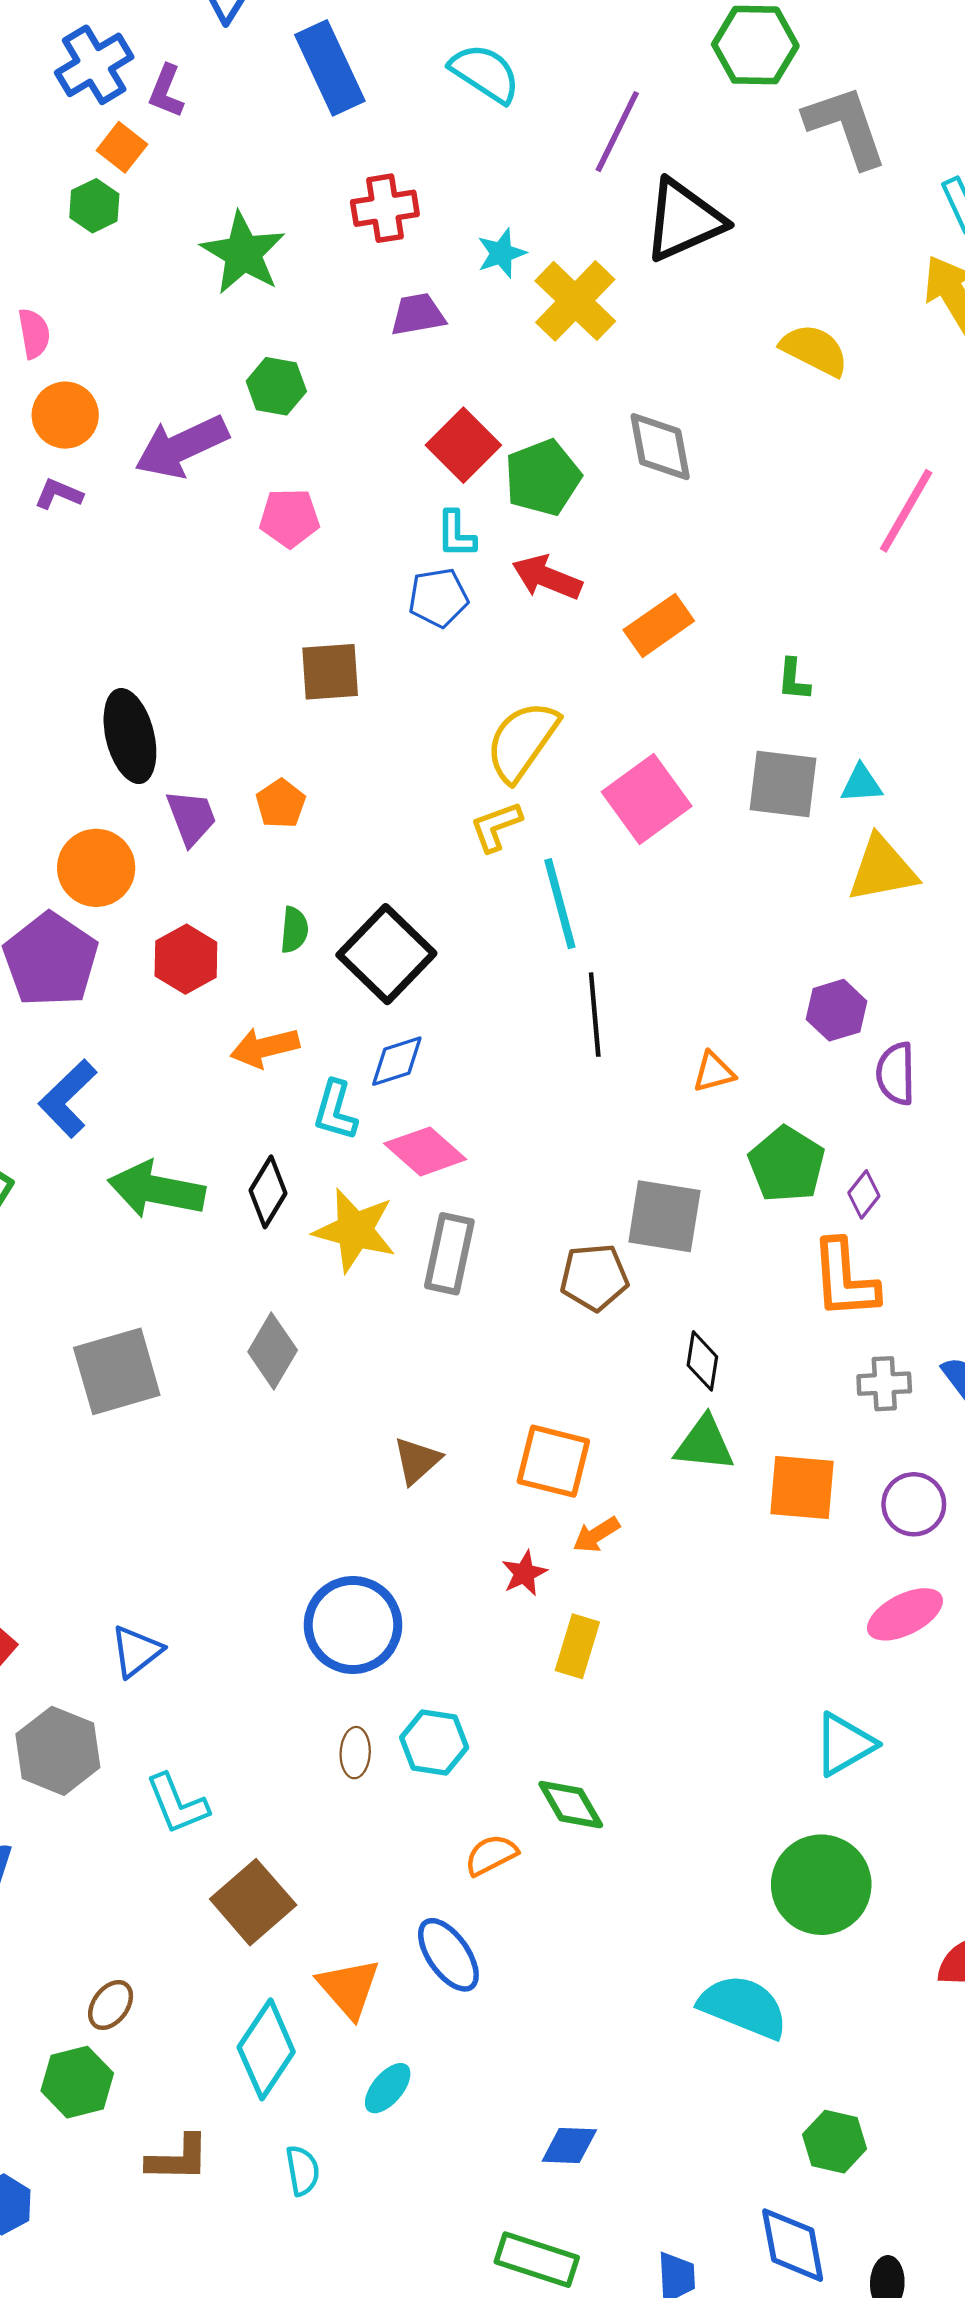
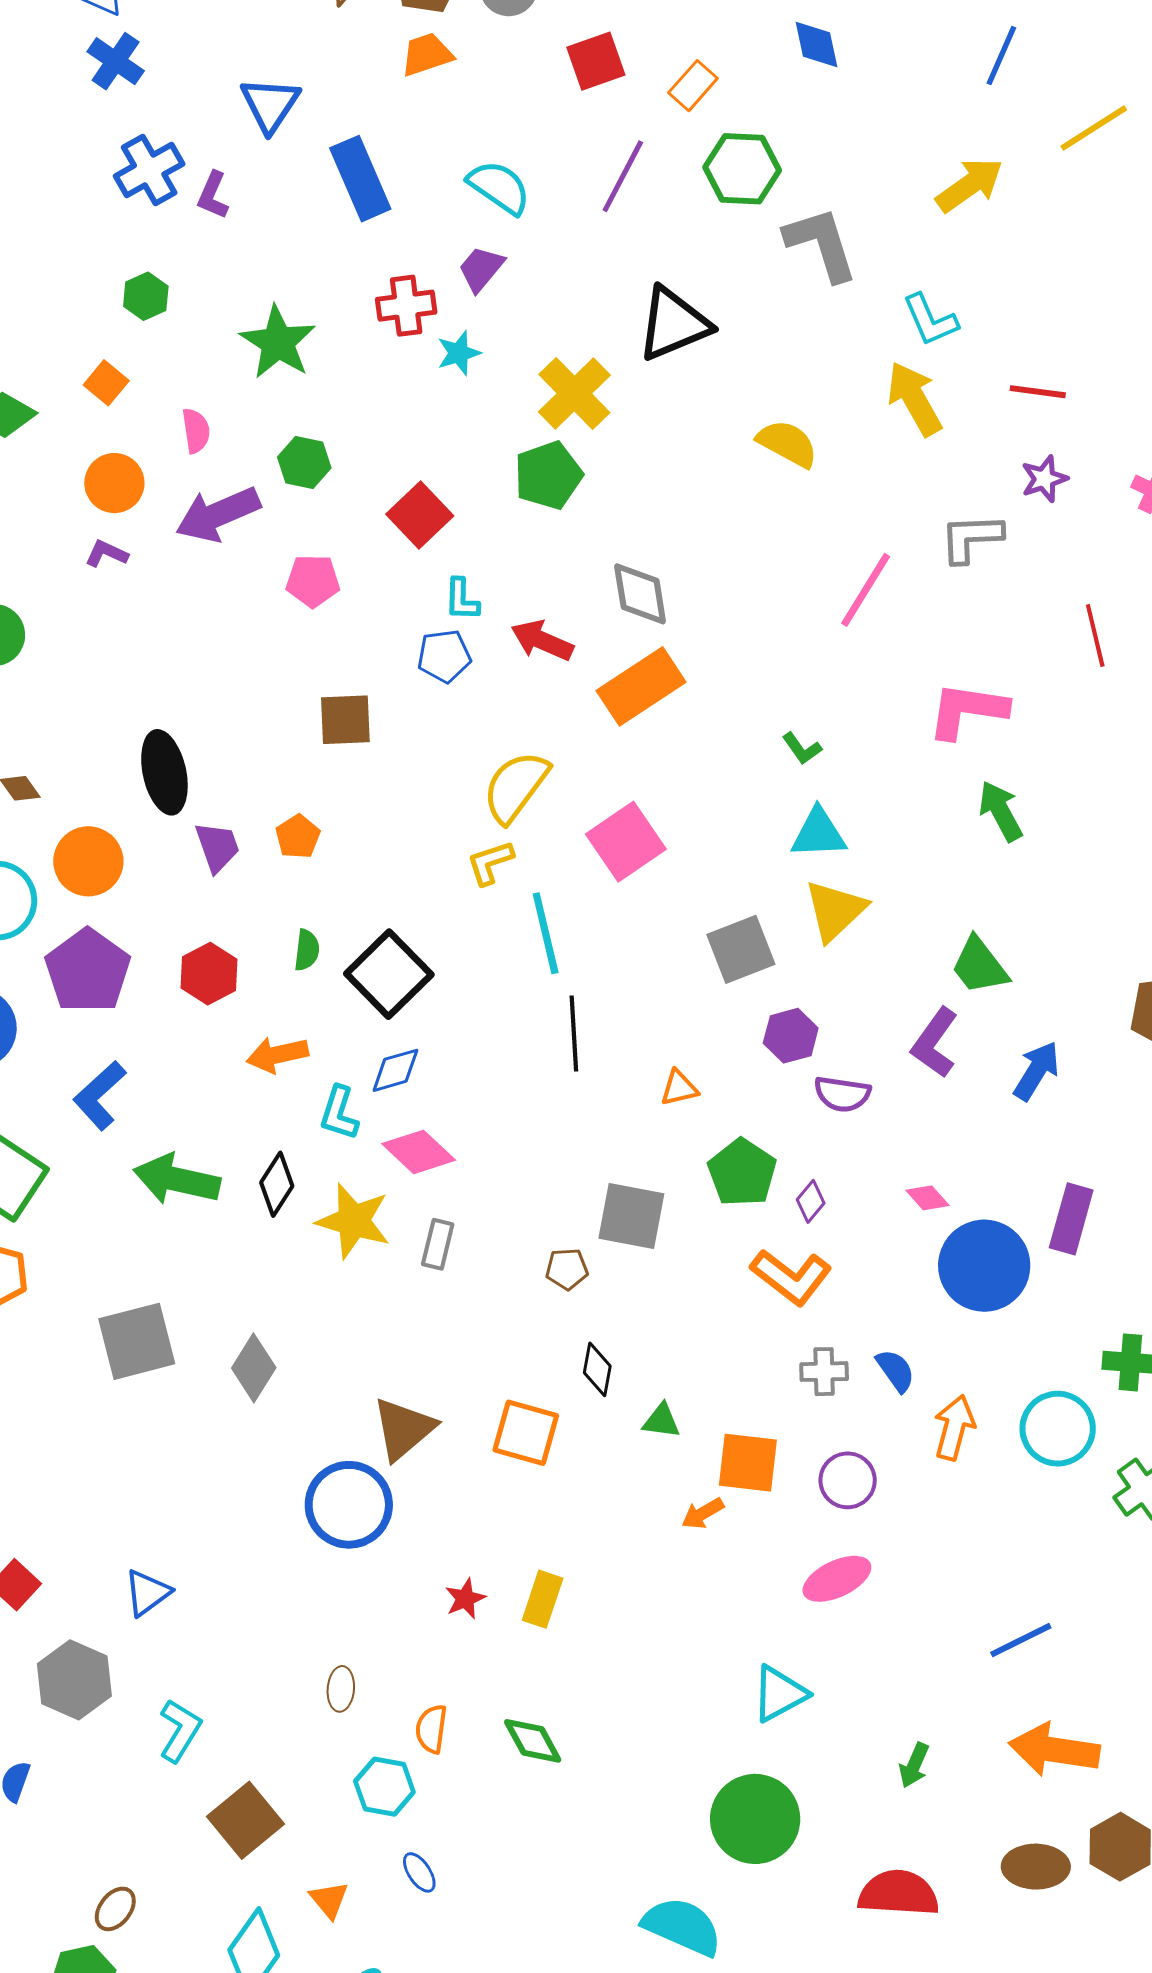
purple line: (617, 132) -> (623, 176), moved
orange square: (122, 147) -> (106, 383), moved
cyan star: (501, 253) -> (459, 353), moved
purple trapezoid: (418, 314) -> (481, 269), moved, turned -42
pink semicircle: (34, 333) -> (196, 431), moved
red square: (463, 445) -> (420, 515), moved
gray diamond: (660, 447) -> (640, 594), moved
green pentagon: (543, 478) -> (548, 475), moved
orange rectangle: (659, 625) -> (641, 686), size x1.4
green L-shape: (794, 680) -> (802, 748), moved, turned -42
gray square: (783, 784) -> (741, 949), moved, turned -30
cyan triangle: (861, 784) -> (819, 833), size x1.5
orange circle: (96, 868) -> (88, 861), moved
yellow triangle: (882, 869) -> (835, 910), turned -34
purple semicircle: (896, 1074) -> (842, 1094), turned -82
gray rectangle: (449, 1254) -> (438, 1244), size x0.7
brown pentagon: (594, 1277) -> (567, 1269), size x0.7
orange L-shape: (845, 1279) -> (791, 1277), turned -50
gray diamond: (273, 1351) -> (254, 1368), moved
black diamond: (702, 1361) -> (597, 1369), moved
green triangle: (704, 1444) -> (661, 1421), size x0.7
brown triangle: (417, 1461) -> (403, 1429), size x1.5
orange arrow: (596, 1535) -> (703, 1513), moved
red star: (524, 1573) -> (465, 1599), moved
blue circle: (353, 1625) -> (349, 1505), moved
cyan hexagon: (434, 1742) -> (384, 1787), moved
cyan L-shape: (177, 1804) -> (180, 1730), turned -128
orange semicircle: (491, 1855) -> (431, 1729), moved, turned -57
blue ellipse: (448, 1955) -> (419, 1872), size x0.6
orange triangle: (349, 1988) -> (329, 1900), size x0.7

